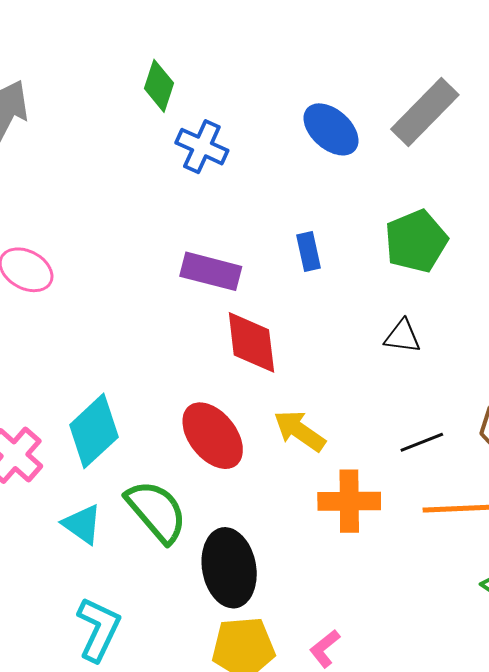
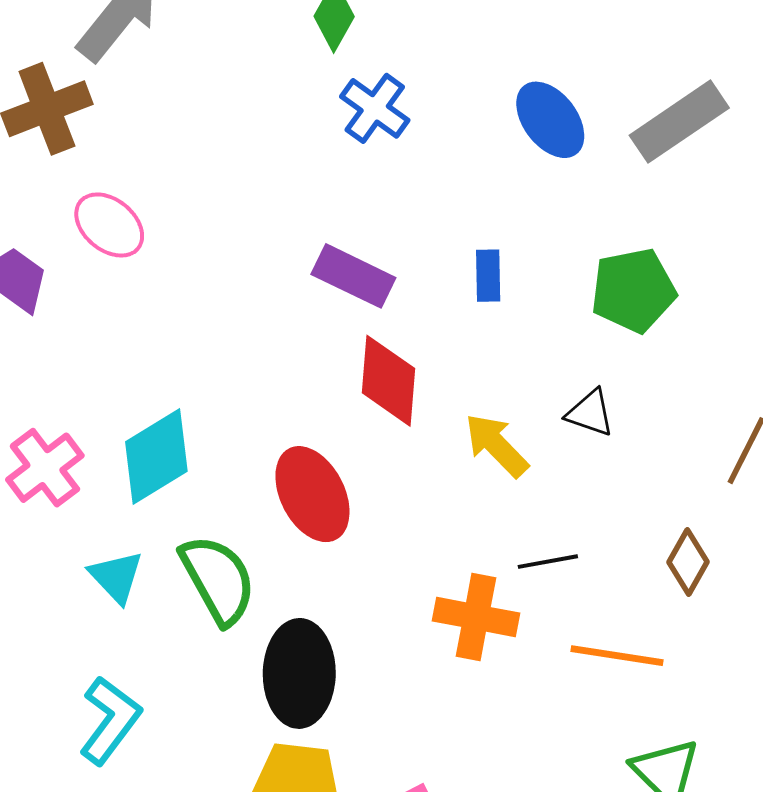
yellow arrow: (300, 431) -> (496, 445), moved
black line: (422, 442) -> (548, 562), moved

